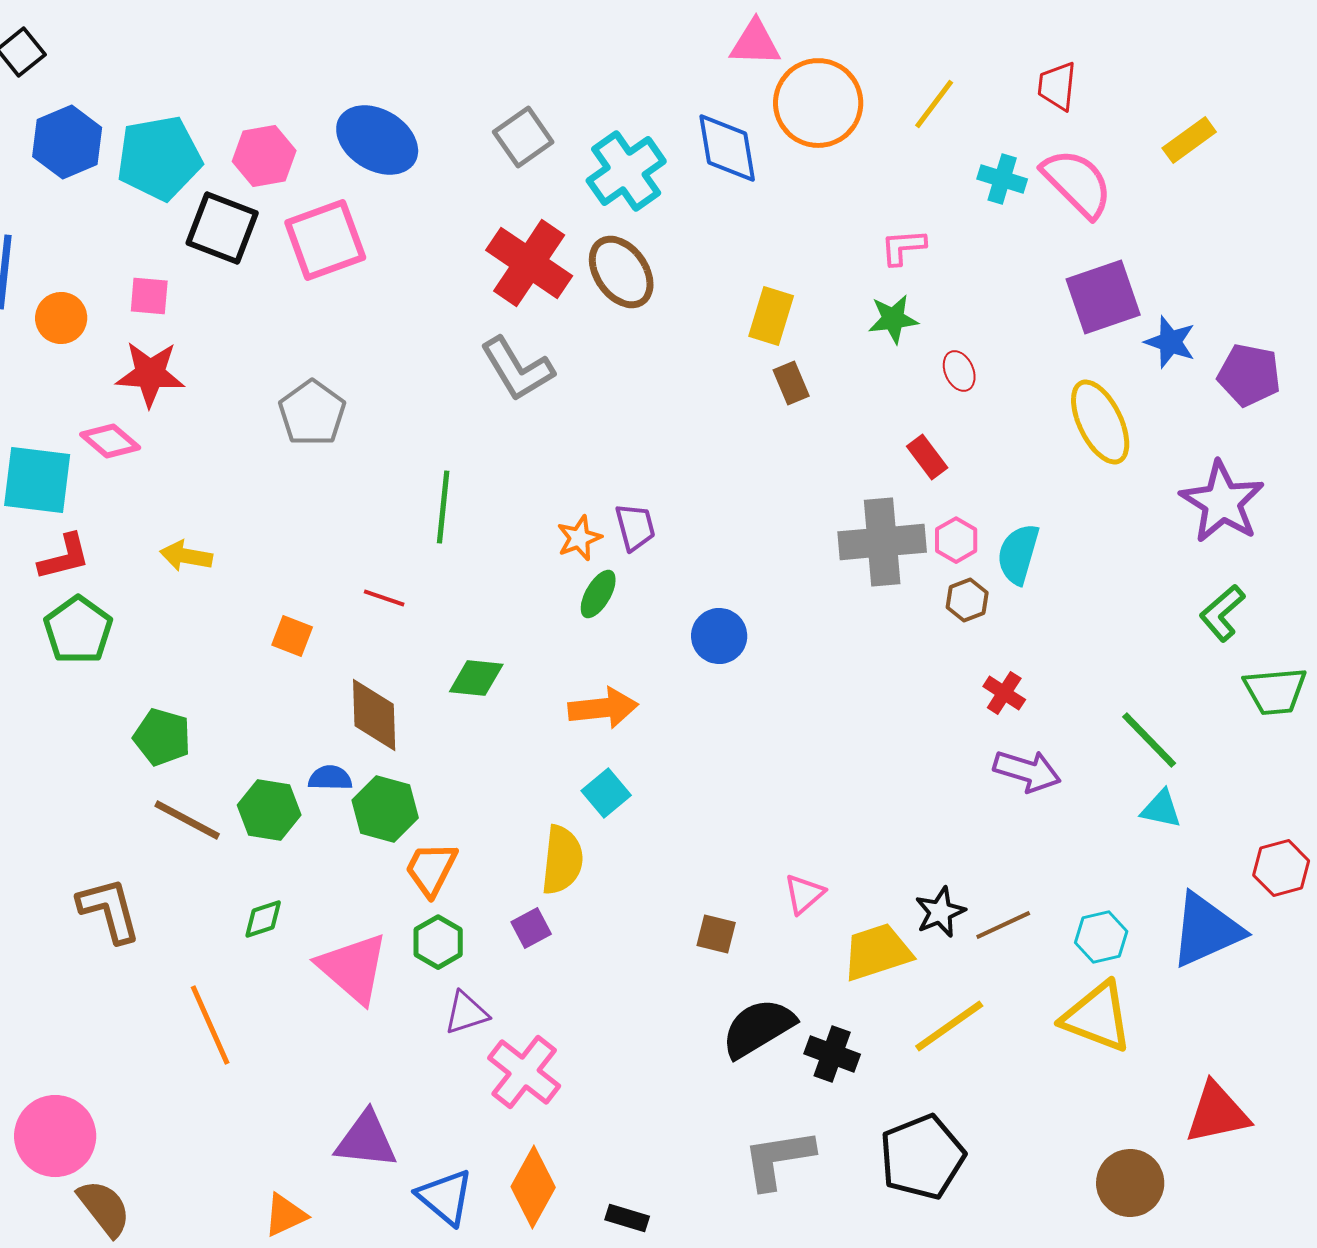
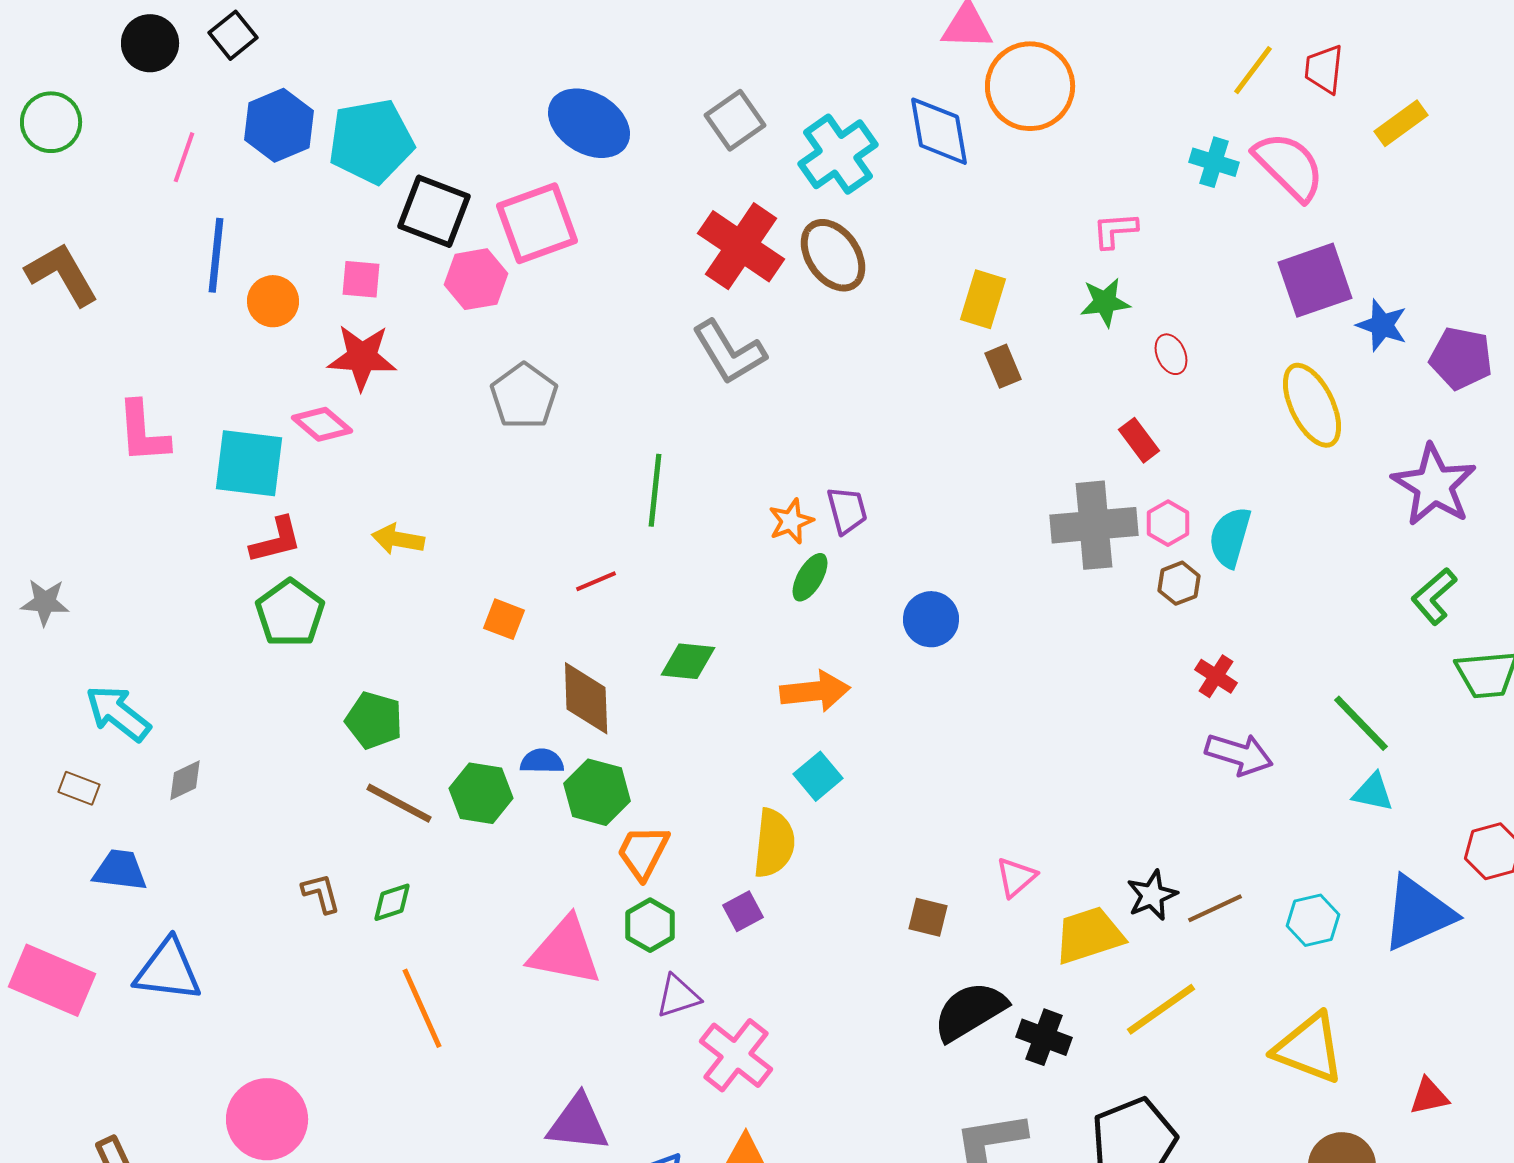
red trapezoid: (1057, 86) -> (1324, 69), moved
yellow line: (934, 104) -> (1253, 70), moved
pink hexagon: (264, 156) -> (476, 279), moved
red line: (384, 598) -> (596, 581), turned -42
brown L-shape: (109, 910) -> (321, 893), size x0.6
green diamond: (263, 919) -> (392, 902), moved
pink triangle: (353, 968) -> (565, 951), turned -30
yellow triangle: (1097, 1017) -> (1309, 1048), moved
red triangle: (1217, 1113) -> (1429, 1096), size x0.6

